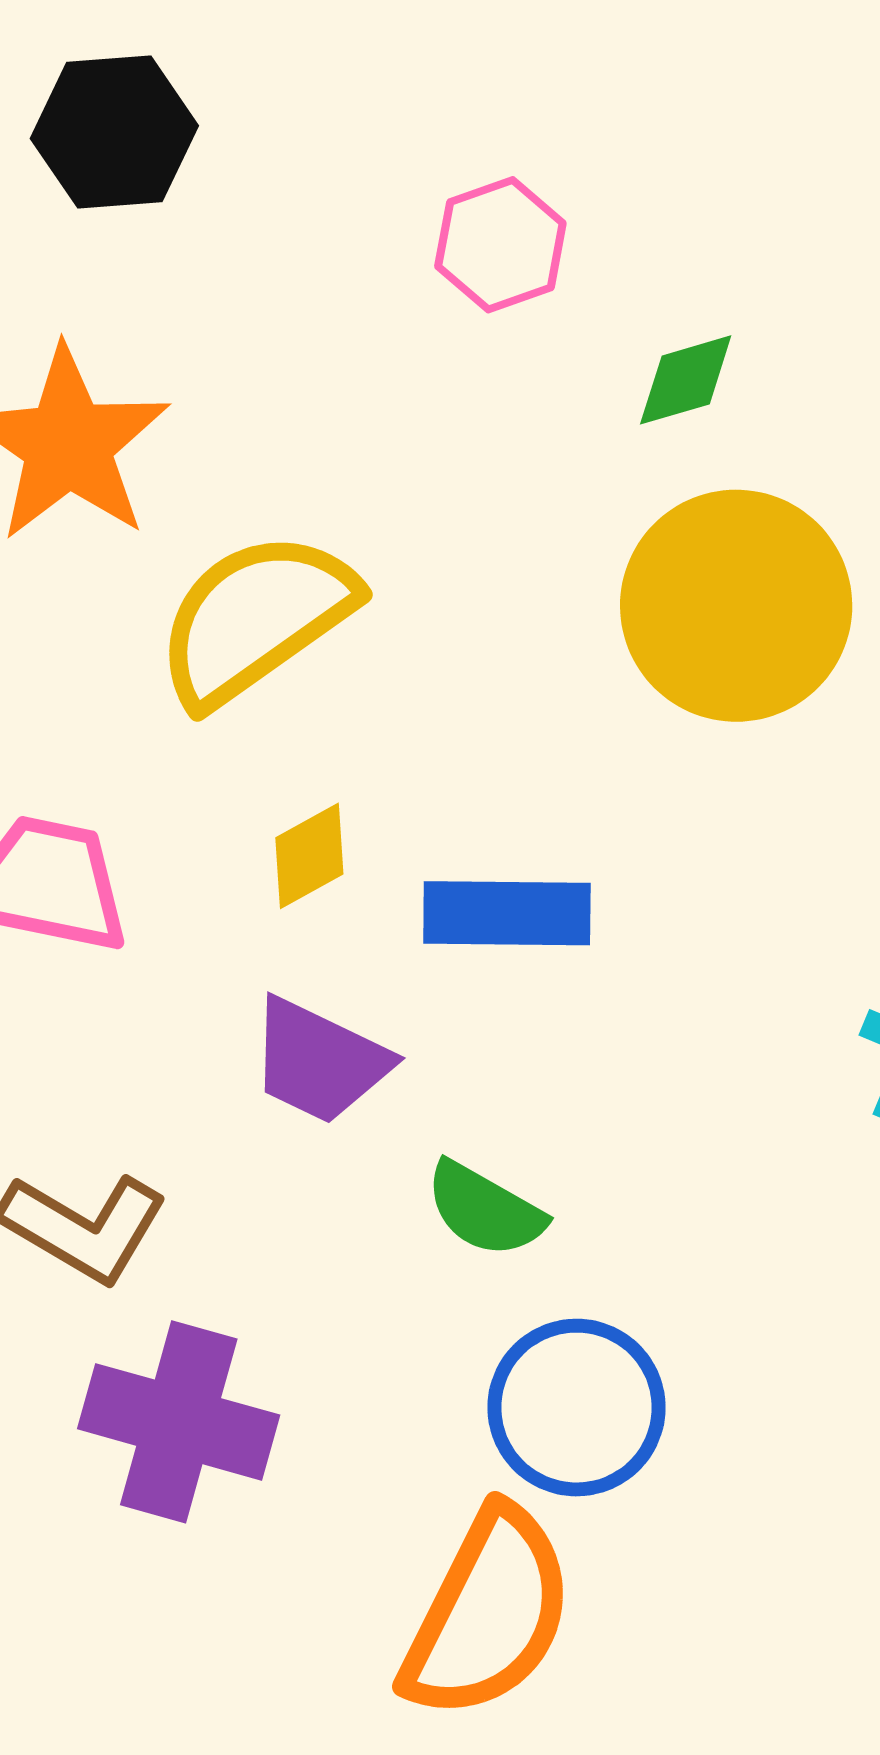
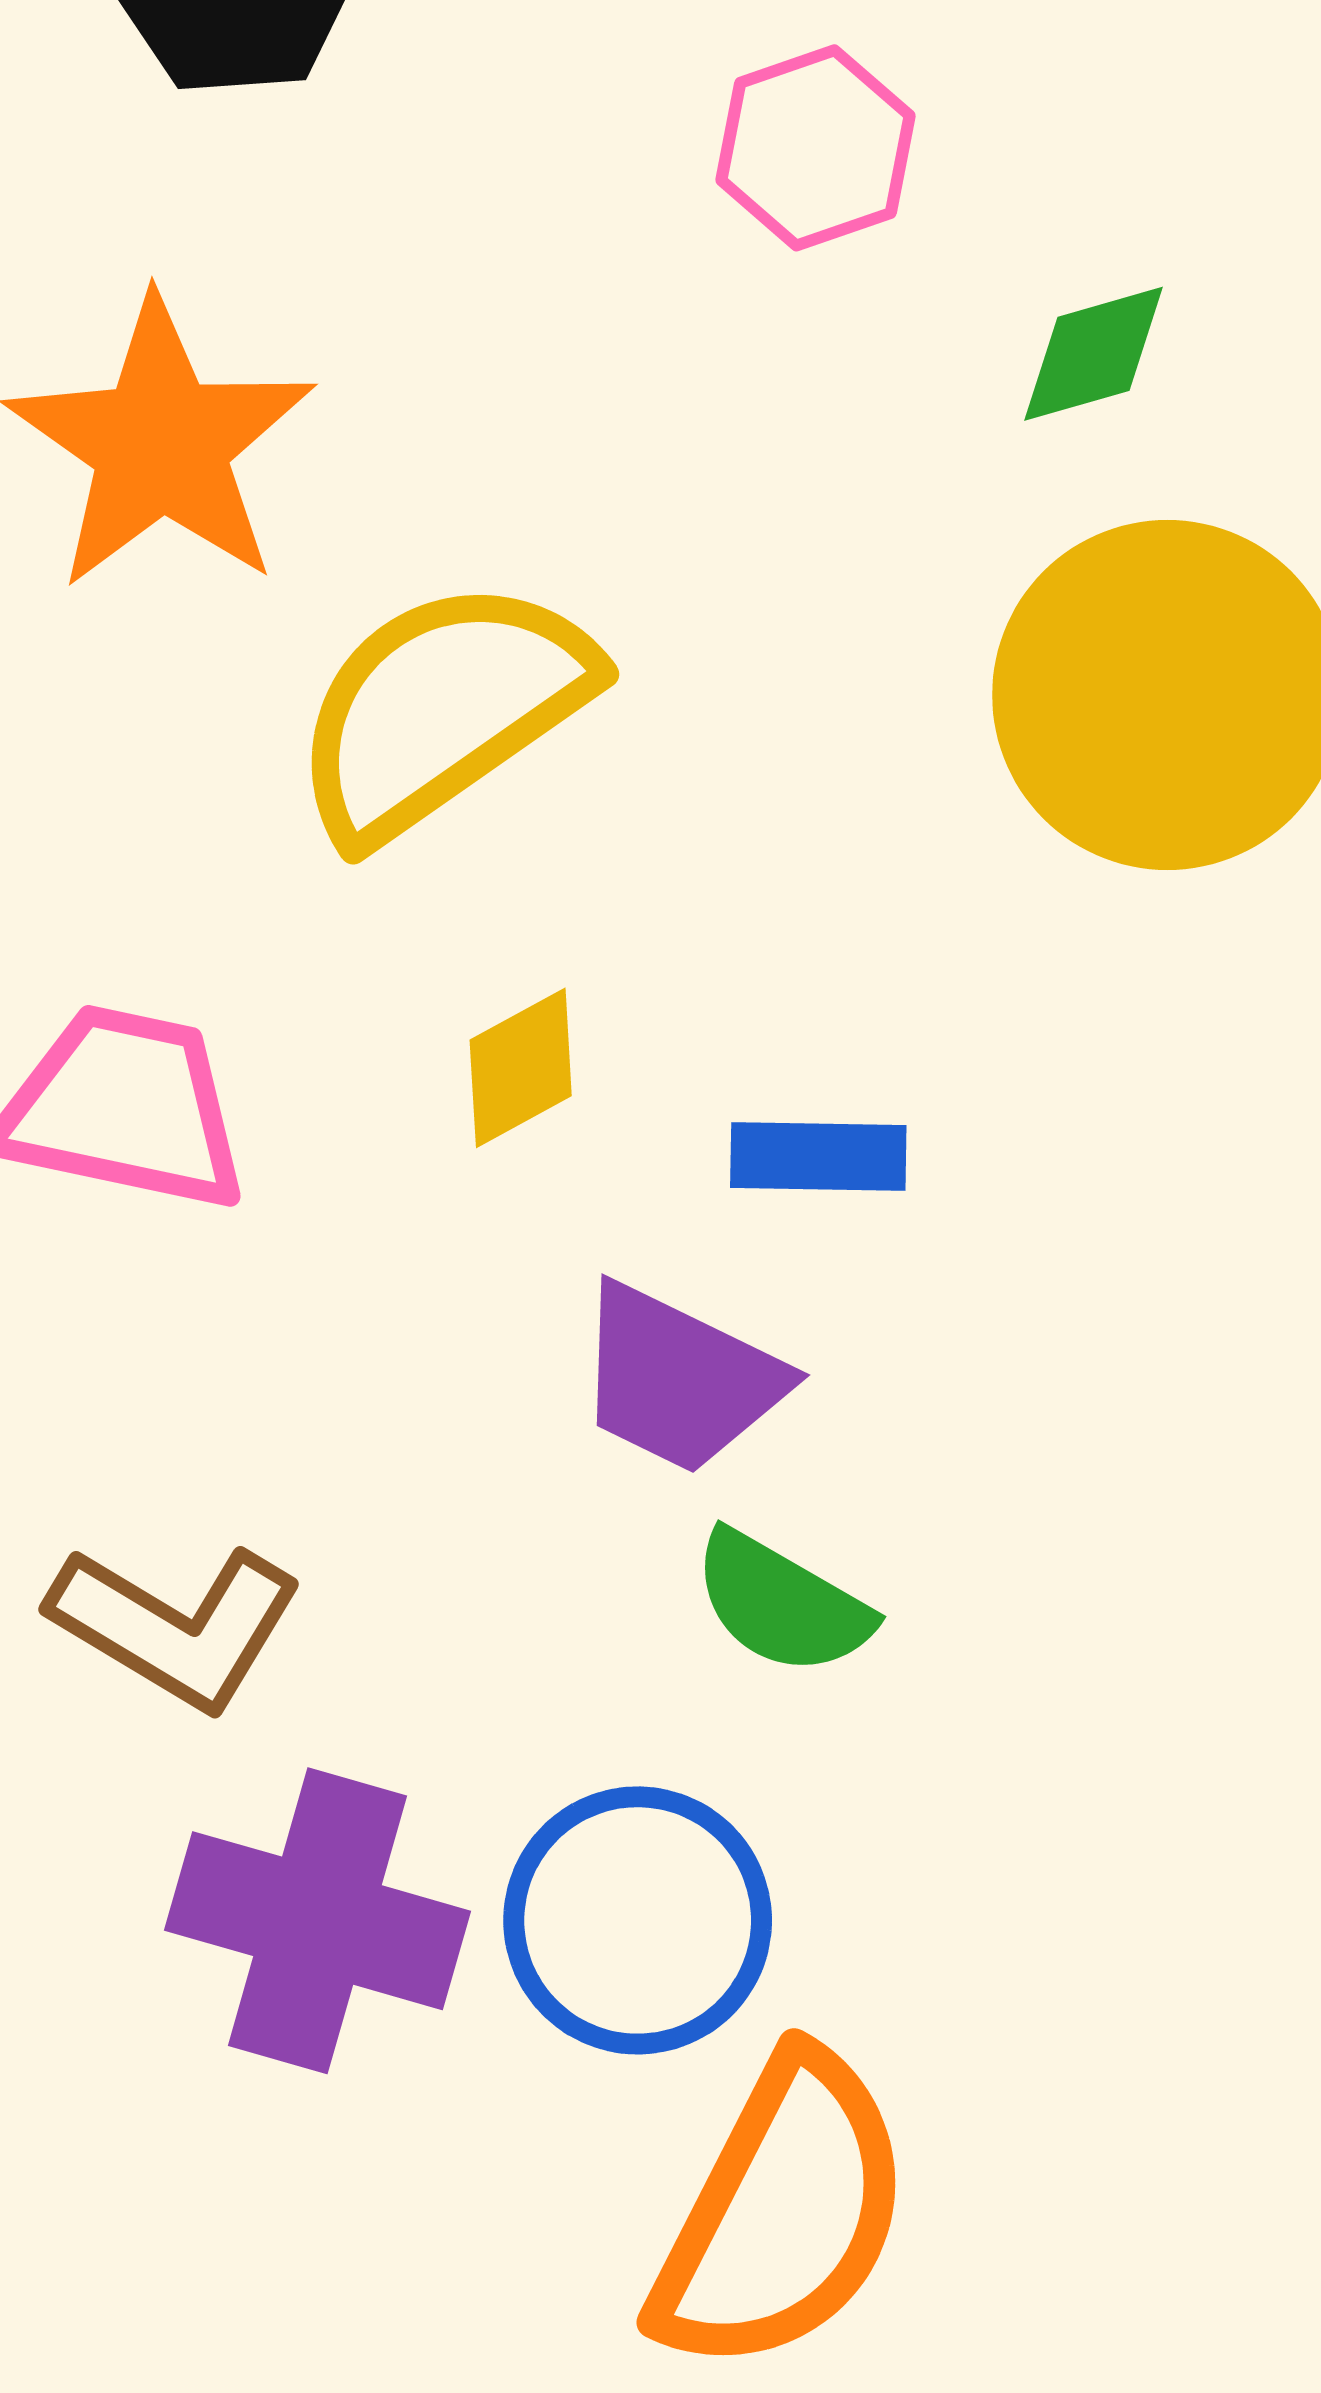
blue rectangle: (507, 913) -> (818, 1157), size x0.7
purple trapezoid: (319, 1061) -> (679, 1379), moved
blue circle: (577, 1408) -> (638, 1920), moved

